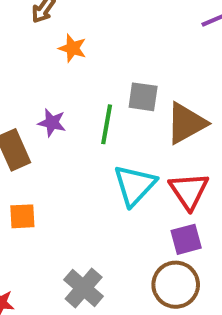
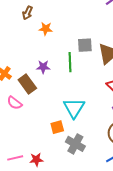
cyan triangle: (135, 185) -> (74, 108), moved
orange square: (22, 216) -> (57, 127), moved

